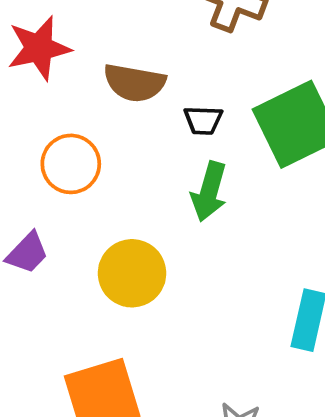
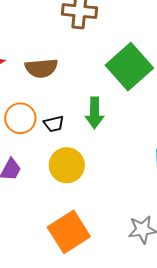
black trapezoid: (203, 120) -> (54, 124), moved

